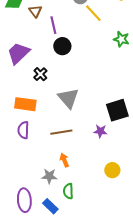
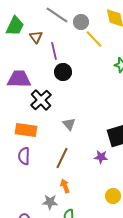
purple trapezoid: (18, 53) -> (19, 79), turned 45
black cross: (40, 74) -> (41, 100), size x1.5
gray triangle: (68, 98) -> (69, 124), size x0.6
brown line: (61, 132) -> (62, 158), turned -55

